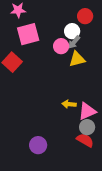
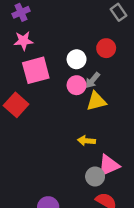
white circle: (72, 31) -> (77, 59), moved
yellow arrow: (69, 104) -> (86, 141), moved
gray circle: (87, 127) -> (95, 177), moved

